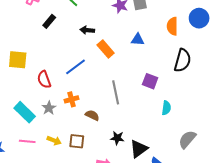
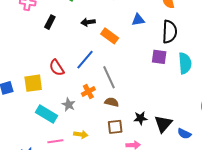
yellow square: (18, 60) -> (33, 83), moved
black semicircle: (183, 60) -> (170, 32), moved
red semicircle: (44, 80) -> (57, 68), moved
gray line: (116, 92) -> (109, 77), moved
cyan semicircle: (166, 108) -> (185, 63), moved, size x1.5
brown square: (77, 141) -> (115, 127), moved

